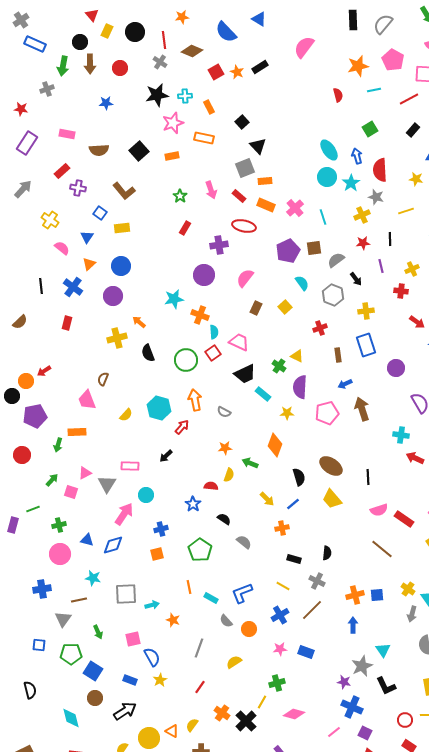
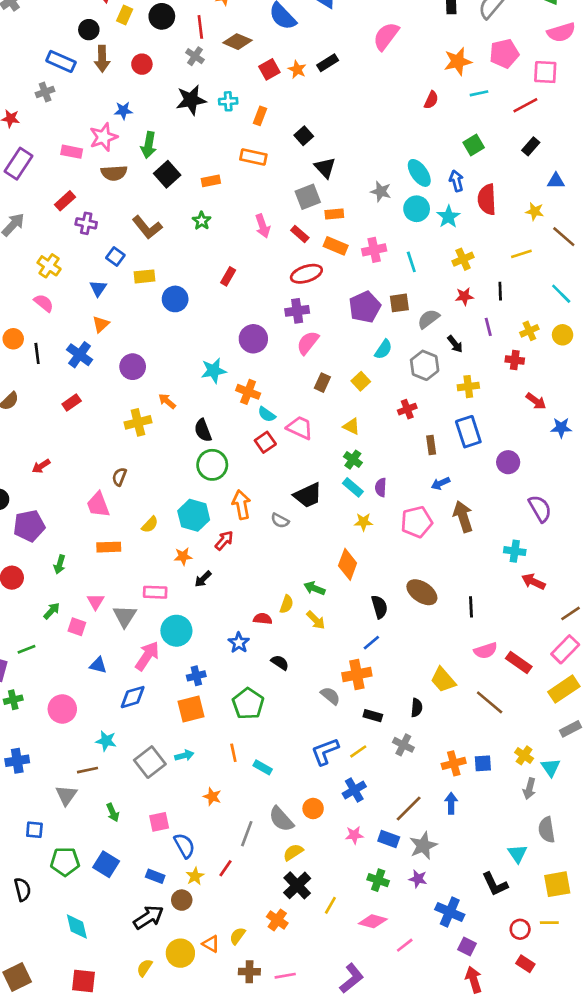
blue rectangle: (35, 44) -> (61, 61), moved
pink pentagon: (393, 60) -> (504, 53), turned 30
green arrow: (63, 66) -> (149, 145), moved
red semicircle: (338, 95) -> (431, 100), turned 40
orange rectangle: (209, 107) -> (260, 116), turned 48
pink star: (173, 123) -> (103, 137), moved
green star: (180, 196) -> (202, 221), moved
gray star: (376, 197) -> (381, 191), moved
pink cross: (295, 208) -> (374, 250), turned 30
red ellipse: (244, 226) -> (306, 274), turned -30
purple cross: (219, 245) -> (297, 311), moved
pink semicircle: (62, 248) -> (44, 303), moved
blue circle: (121, 266) -> (175, 299), moved
cyan semicircle: (302, 283) -> (383, 349), turned 70
red rectangle: (67, 323) -> (72, 402), turned 40
cyan semicircle: (214, 332) -> (267, 414), turned 128
black semicircle: (148, 353) -> (203, 430), moved
yellow triangle: (297, 356) -> (352, 426), moved
green circle: (186, 360) -> (212, 465), moved
black trapezoid: (245, 374) -> (308, 495), moved
orange circle: (26, 381) -> (13, 339), moved
purple semicircle: (300, 387) -> (381, 487), size x0.6
cyan rectangle: (263, 394) -> (353, 487), moved
orange rectangle: (77, 432) -> (109, 547), moved
orange star: (225, 448) -> (183, 556), moved
pink triangle: (85, 473) -> (95, 602), turned -32
cyan circle: (146, 495) -> (176, 631), size x1.5
yellow arrow: (267, 499) -> (316, 620), moved
yellow trapezoid: (332, 499) -> (443, 680), moved
green cross: (59, 525) -> (13, 700), moved
orange cross: (282, 528) -> (357, 674), size x1.5
blue triangle: (87, 540) -> (98, 665), moved
gray semicircle: (244, 542) -> (330, 696), moved
orange square: (157, 554) -> (191, 709), size x1.5
yellow line: (283, 586) -> (358, 751), turned -64
blue cross: (42, 589) -> (17, 761), moved
blue L-shape: (242, 593) -> (325, 751), moved
gray square: (126, 594) -> (150, 762), turned -35
cyan arrow: (152, 605) -> (184, 755), moved
brown line: (312, 610) -> (409, 809), moved
gray semicircle: (226, 621) -> (281, 819), moved, size x1.5
cyan triangle: (383, 650) -> (517, 854), moved
green pentagon: (71, 654) -> (65, 862), moved
gray star: (362, 666) -> (423, 846), moved
purple star: (344, 682) -> (418, 879), moved
green cross: (277, 683) -> (378, 880), moved, turned 35
red line: (200, 687) -> (226, 868), moved
brown circle: (95, 698) -> (182, 900), moved
black cross: (246, 721) -> (297, 885), moved
pink line: (334, 732) -> (405, 945), moved

